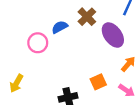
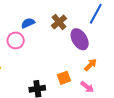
blue semicircle: (60, 27) -> (28, 23), moved

